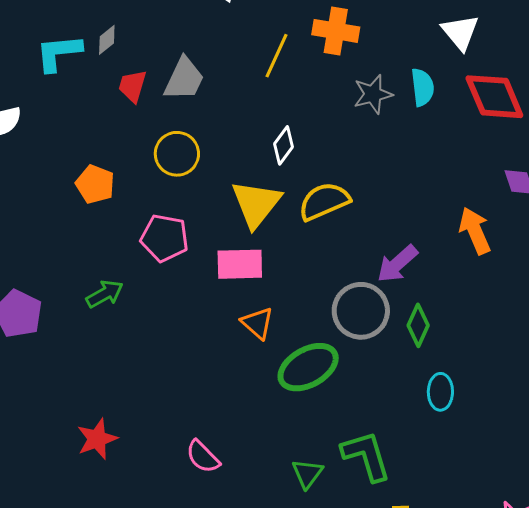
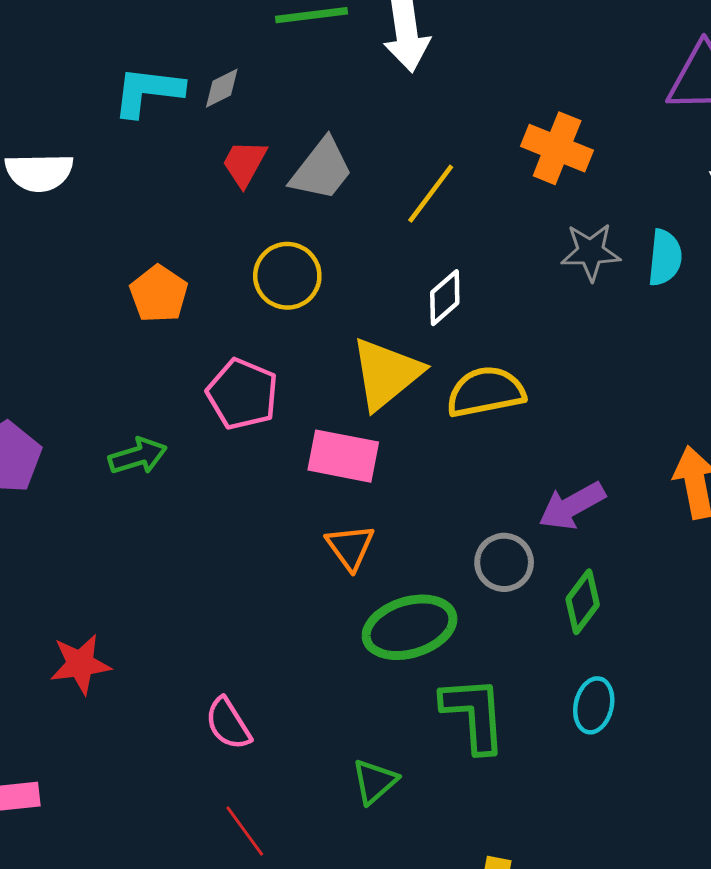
yellow line: (277, 56) -> (431, 194), moved
gray circle: (361, 311) -> (504, 562), size x0.7
green L-shape: (366, 456) -> (474, 714), moved

